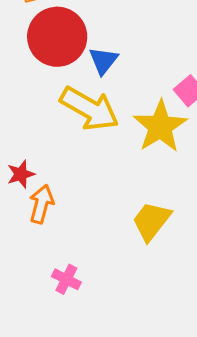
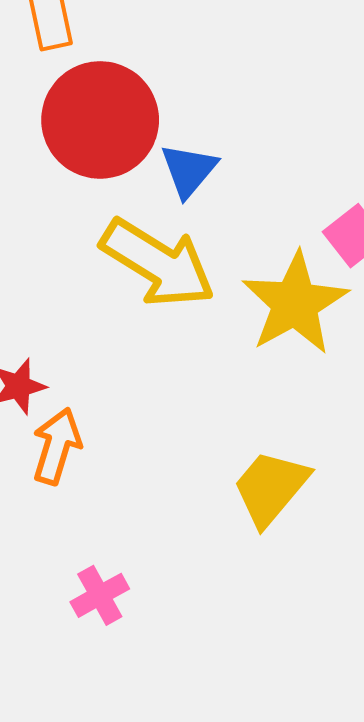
pink cross: (66, 279) -> (100, 595), turned 32

